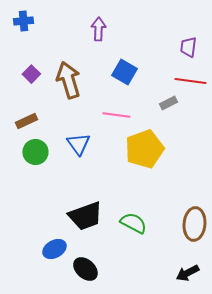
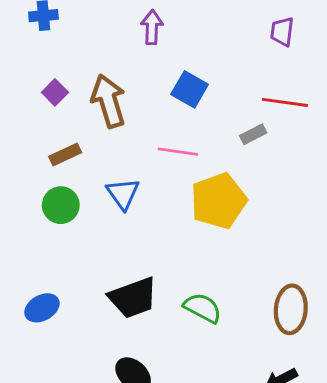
purple trapezoid: (188, 47) -> (282, 32), moved
brown rectangle: (26, 121) -> (65, 155), moved
blue ellipse: (54, 249) -> (42, 308), moved

